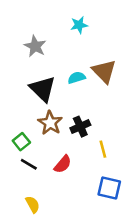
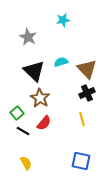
brown triangle: (104, 71) -> (87, 69), moved
black cross: (80, 127) -> (87, 93), moved
red semicircle: (63, 164) -> (44, 123), moved
blue square: (109, 188) -> (81, 161), moved

